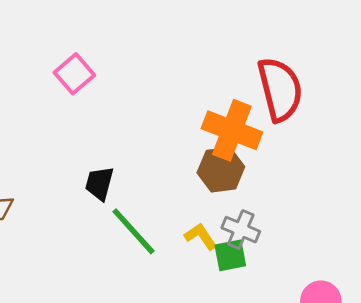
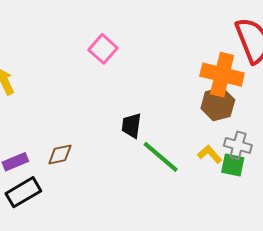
green square: (230, 255) -> (233, 165), turned 30

